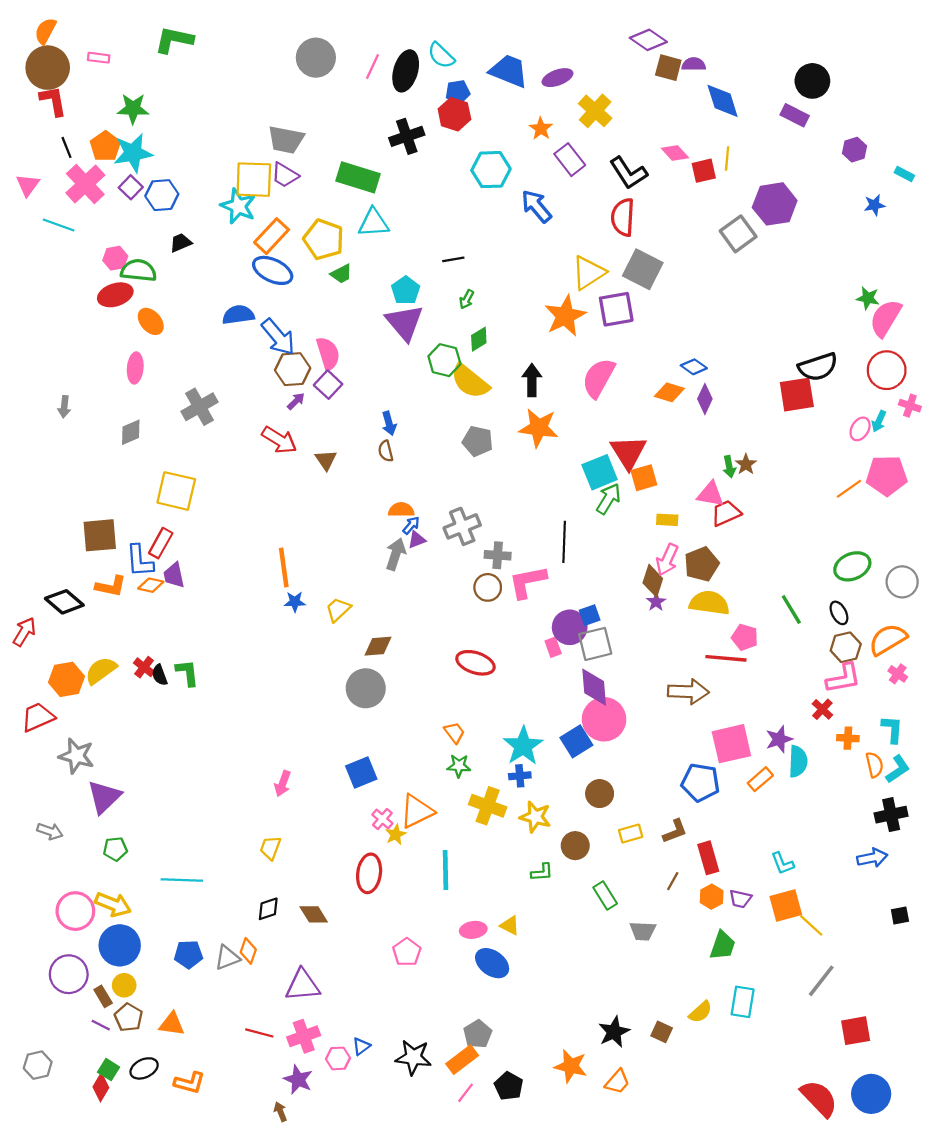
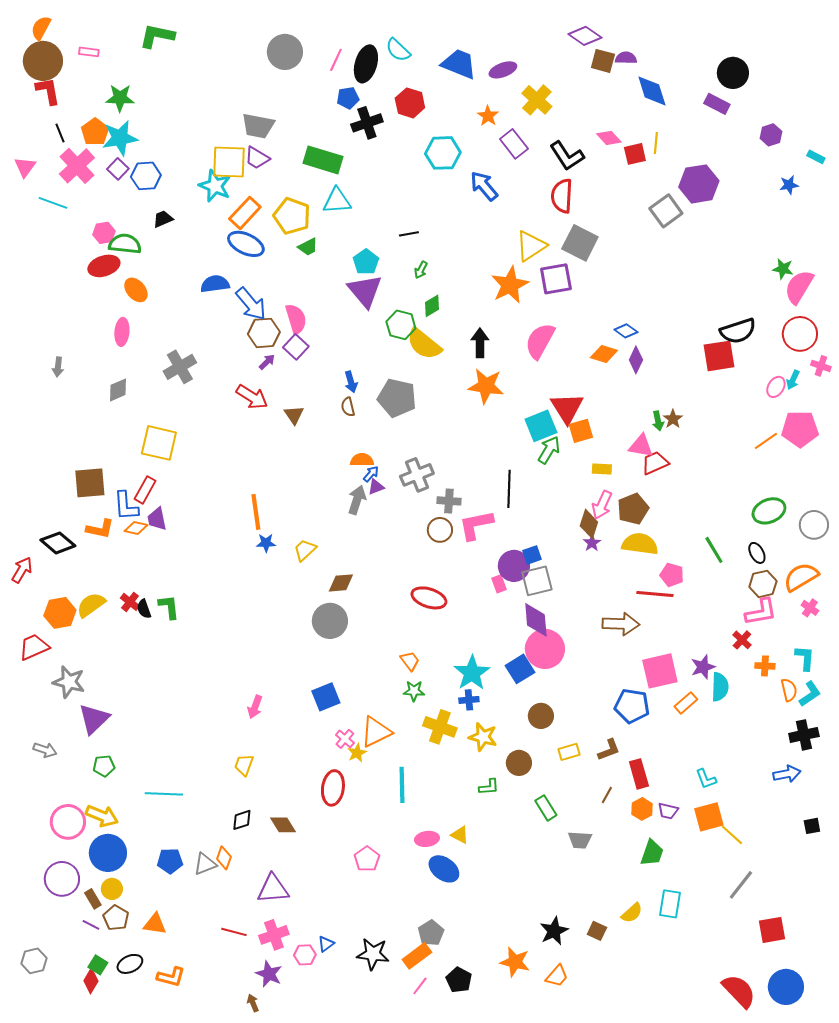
blue pentagon: (458, 92) -> (348, 98), moved
gray pentagon: (478, 441) -> (397, 398), moved, size x1.4

